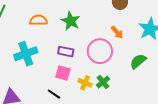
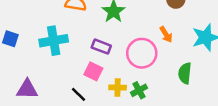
green semicircle: (138, 61) -> (185, 73), turned -54
yellow cross: (85, 83) -> (118, 88), turned -32

